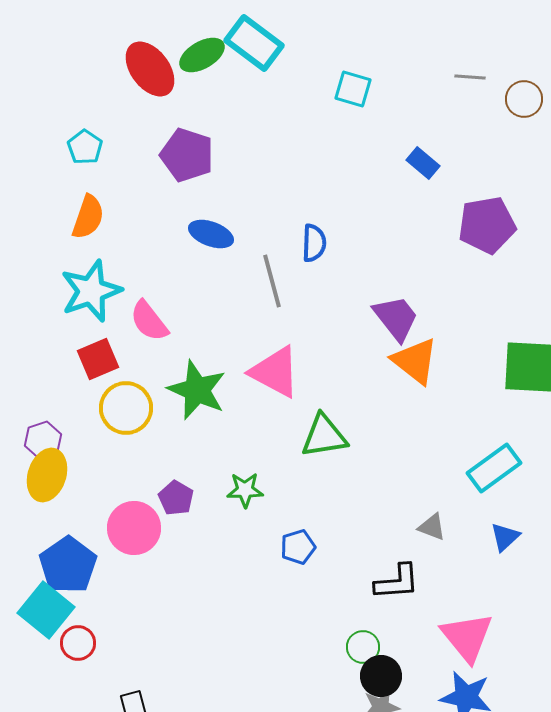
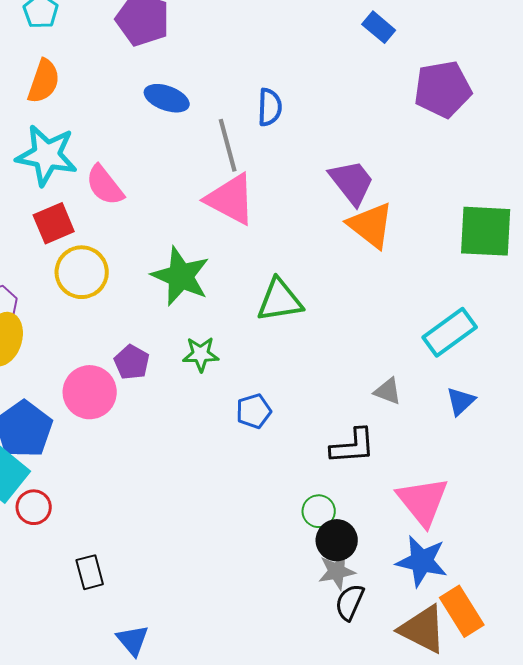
cyan star: (91, 291) -> (47, 155), turned 30
pink triangle: (275, 372) -> (231, 199), moved
green star: (197, 390) -> (181, 276), moved

